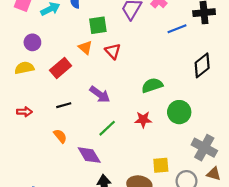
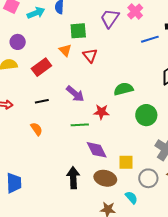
red star: (143, 120) -> (101, 112), moved
green line: (107, 128) -> (80, 125), turned 36
purple diamond: (89, 155) -> (97, 150), moved

